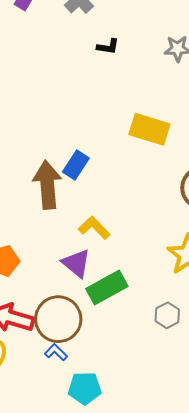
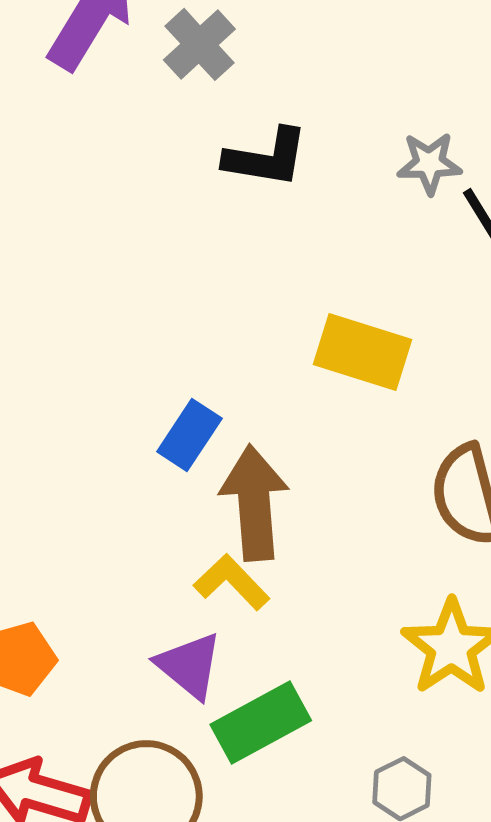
black L-shape: (108, 47) -> (266, 158), size x1.6
brown arrow: (47, 185) -> (254, 503), moved

